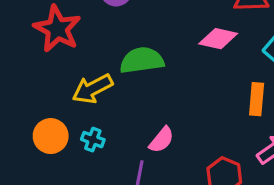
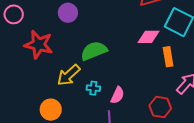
pink diamond: (218, 39) -> (148, 37), moved
cyan cross: (93, 140) -> (93, 88), moved

